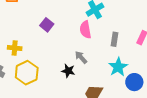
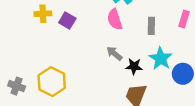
yellow cross: (15, 48) -> (43, 14), moved
black star: (68, 71) -> (134, 66), moved

